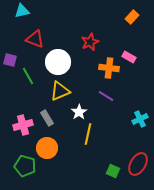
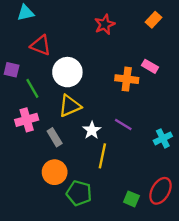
red star: (90, 42) -> (105, 24), moved
purple line: (106, 96) -> (123, 124), moved
pink cross: (23, 125) -> (27, 120), moved
green pentagon: (25, 166) -> (79, 193), moved

